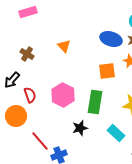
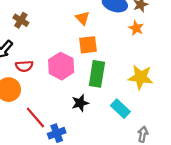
orange triangle: (64, 46) -> (82, 18), moved
orange square: (107, 71) -> (88, 45), moved
red semicircle: (30, 95) -> (24, 66), turned 105

